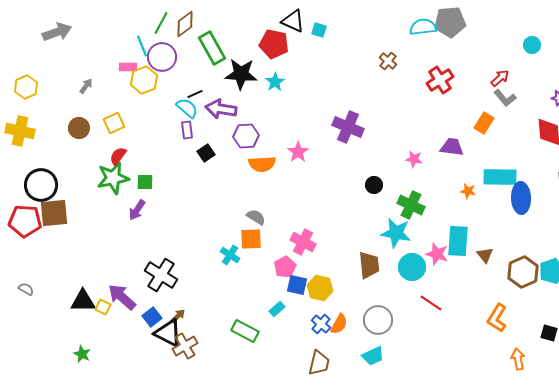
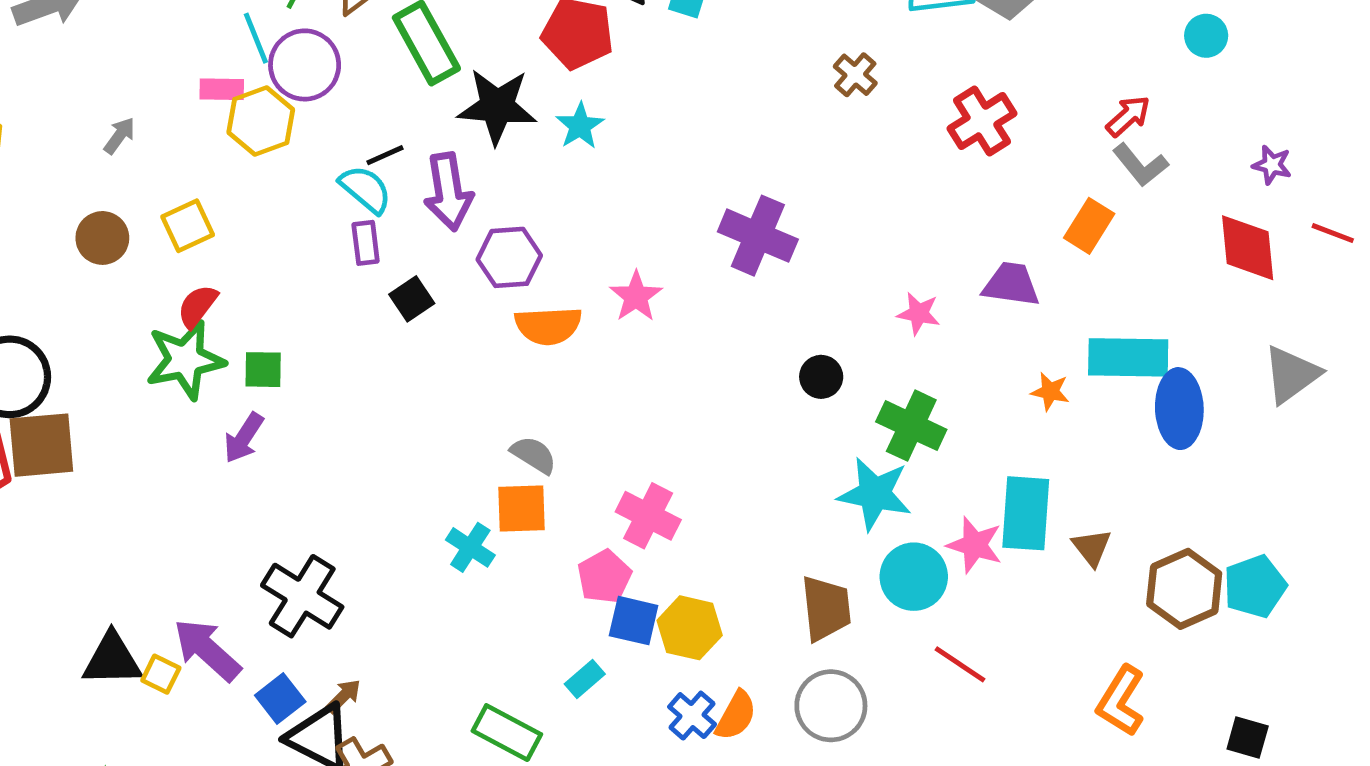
purple arrow: (221, 109) -> (448, 192), turned -108
brown trapezoid: (369, 265) -> (826, 608), moved

